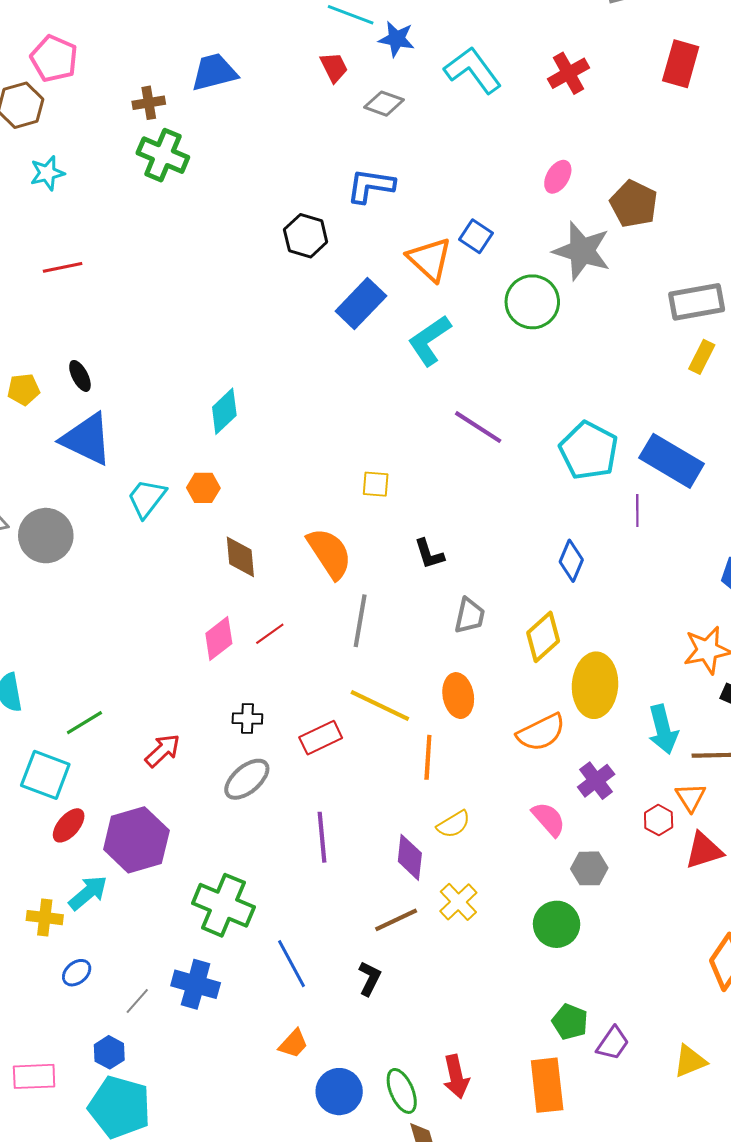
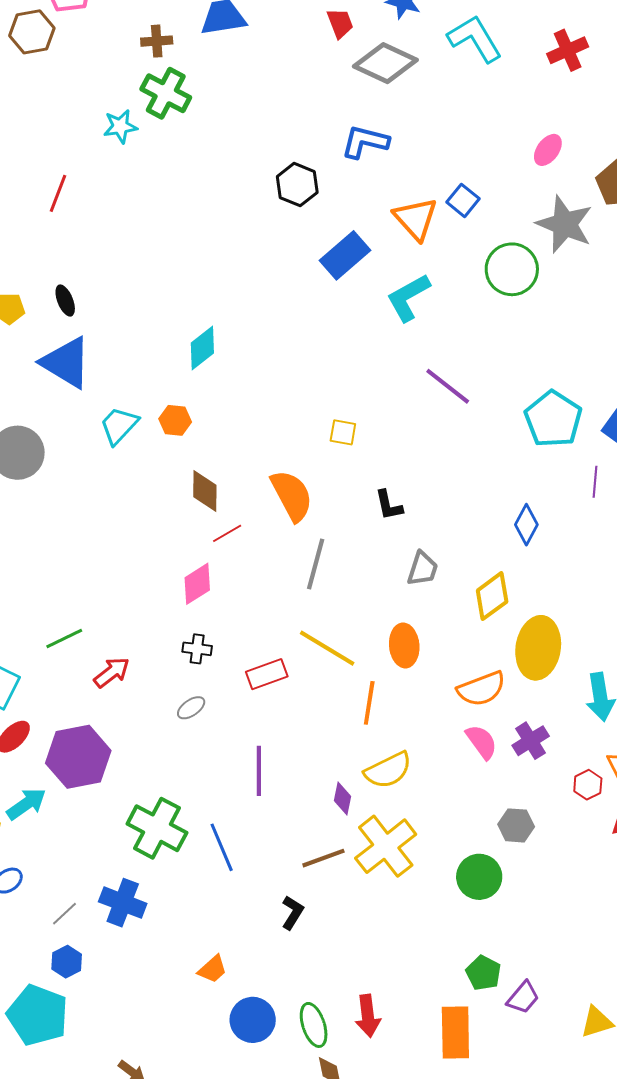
gray diamond: (384, 104) -> (385, 63), size x1.6
cyan star: (47, 173) -> (120, 126), moved
red line: (63, 267) -> (58, 193), turned -63
red line: (270, 634) -> (227, 533), moved
pink diamond: (219, 639) -> (197, 584), moved
green line: (84, 723) -> (64, 639), moved
gray ellipse: (247, 779) -> (191, 708), size x0.6
pink semicircle: (549, 819) -> (482, 742), moved
yellow semicircle: (454, 824) -> (388, 770), size x1.4
purple diamond: (410, 857) -> (343, 798), size x0.7
yellow cross: (458, 902) -> (386, 846), size x1.6
blue line: (292, 964) -> (222, 847), moved
blue hexagon: (109, 1052) -> (67, 962), moved

